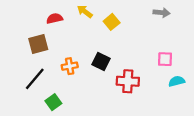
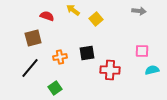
red semicircle: (55, 18) -> (47, 16), turned 32
black square: (101, 61) -> (87, 53), turned -35
green square: (53, 102) -> (55, 88), moved

